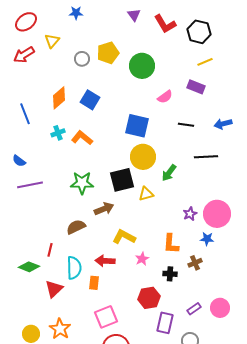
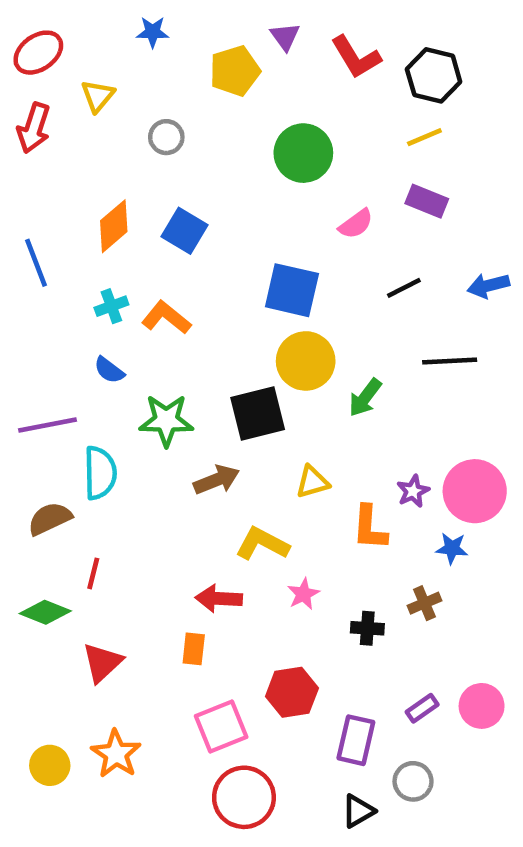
yellow pentagon: (108, 53) -> (235, 71), moved
red arrow: (24, 55) -> (34, 128), turned -40
yellow line: (205, 62) -> (424, 137), moved
black line: (186, 125) -> (404, 288), turned -35
blue semicircle: (19, 161) -> (109, 370), moved
yellow triangle: (146, 194) -> (312, 482), moved
brown semicircle: (76, 227) -> (50, 519), moved
orange L-shape: (171, 244) -> (370, 528), moved
cyan semicircle: (74, 268) -> (100, 473), moved
red hexagon: (149, 298) -> (292, 692), moved

